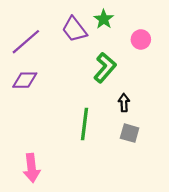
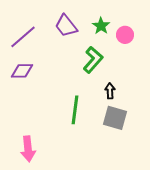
green star: (104, 19) -> (101, 26), moved
gray square: (130, 133) -> (115, 118), size x1.4

